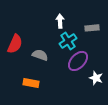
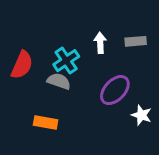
white arrow: (60, 21) -> (100, 43), moved
cyan cross: (68, 41) -> (66, 61), moved

